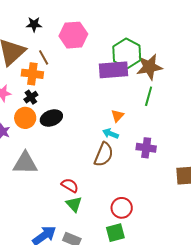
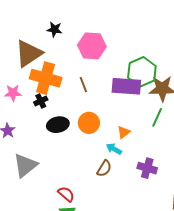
brown line: (44, 57) -> (83, 85), moved
orange cross: (32, 74) -> (46, 78), size x1.4
orange circle: (25, 118) -> (89, 123), moved
brown semicircle: (104, 154) -> (104, 168), size x0.7
gray triangle: (25, 163) -> (25, 165), turned -48

